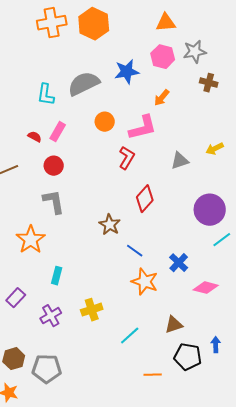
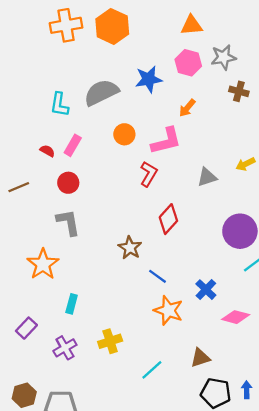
blue arrow: (216, 345) -> (247, 390), moved

